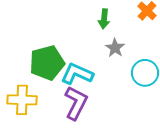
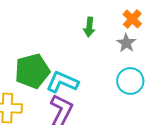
gray star: (115, 48) -> (126, 43), moved

